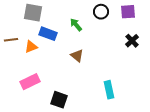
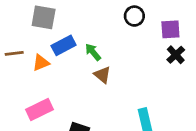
purple square: (128, 12) -> (170, 29), moved
green arrow: (76, 25) -> (93, 52), moved
blue rectangle: (48, 34) -> (64, 45), turned -48

